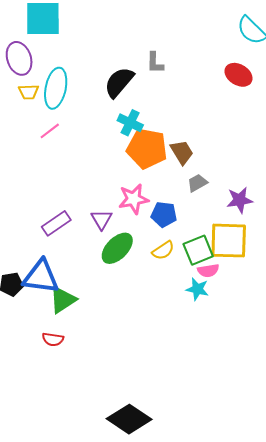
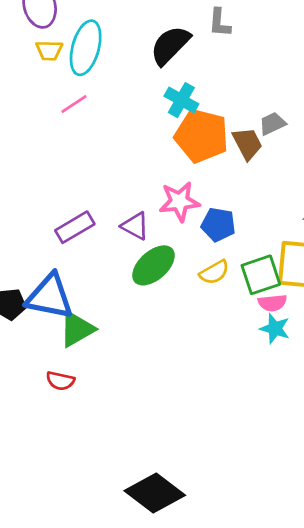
gray trapezoid: (197, 183) -> (272, 124), moved
purple triangle: (102, 219) -> (135, 226), turned -35
cyan star: (197, 289) -> (275, 329), moved

